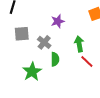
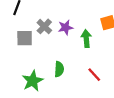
gray cross: (44, 42) -> (44, 26), moved
green arrow: (79, 44) -> (86, 38), moved

